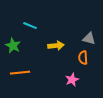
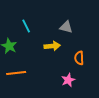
cyan line: (30, 26) -> (26, 26), turned 40
gray triangle: (89, 39) -> (66, 27), moved

